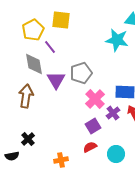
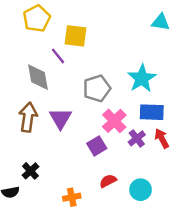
yellow square: (61, 20) -> (75, 36), moved
yellow pentagon: (33, 30) -> (37, 18), moved
cyan star: (117, 40) -> (142, 78), moved, turned 30
purple triangle: (56, 80) -> (60, 118), moved
purple square: (93, 126) -> (97, 146), moved

